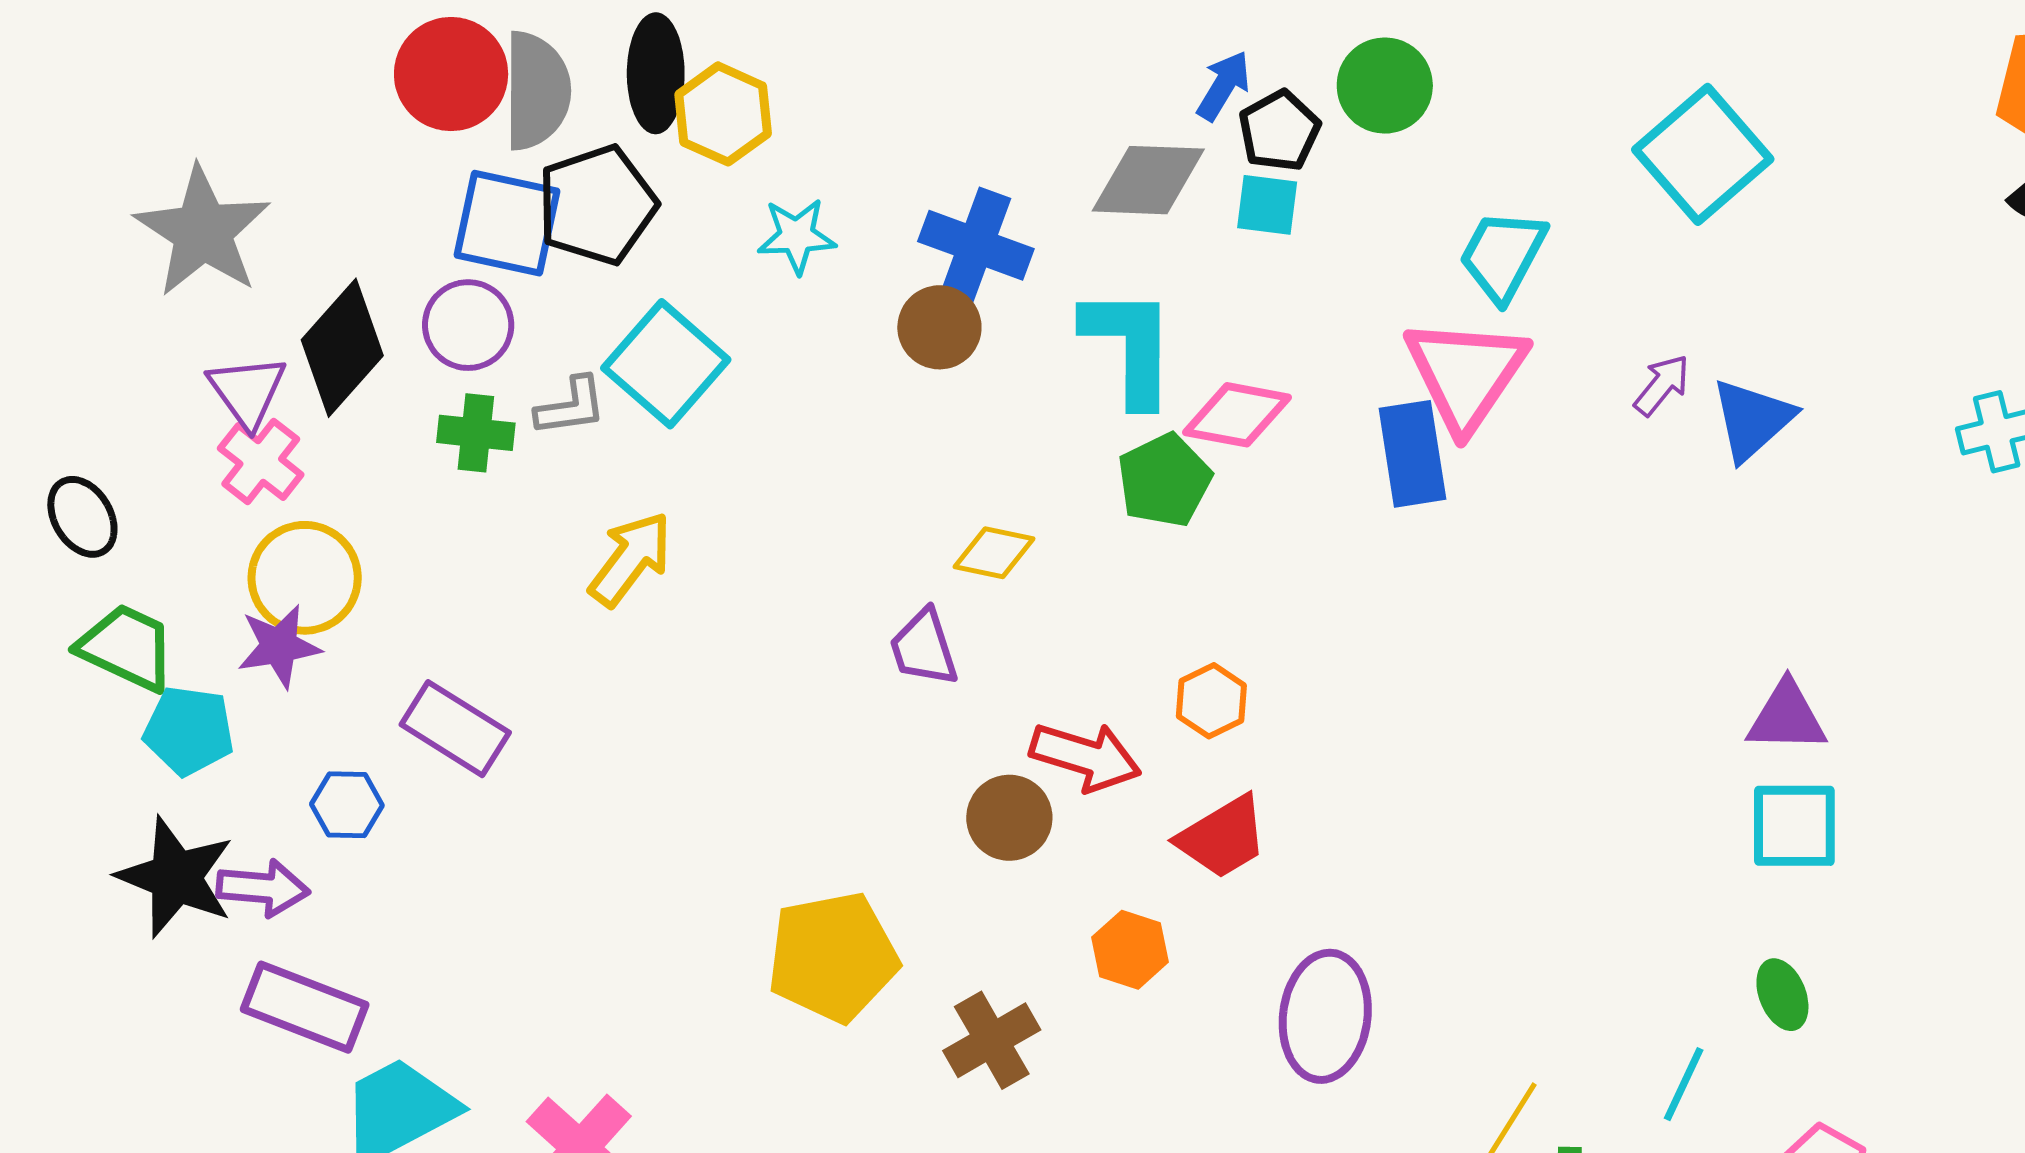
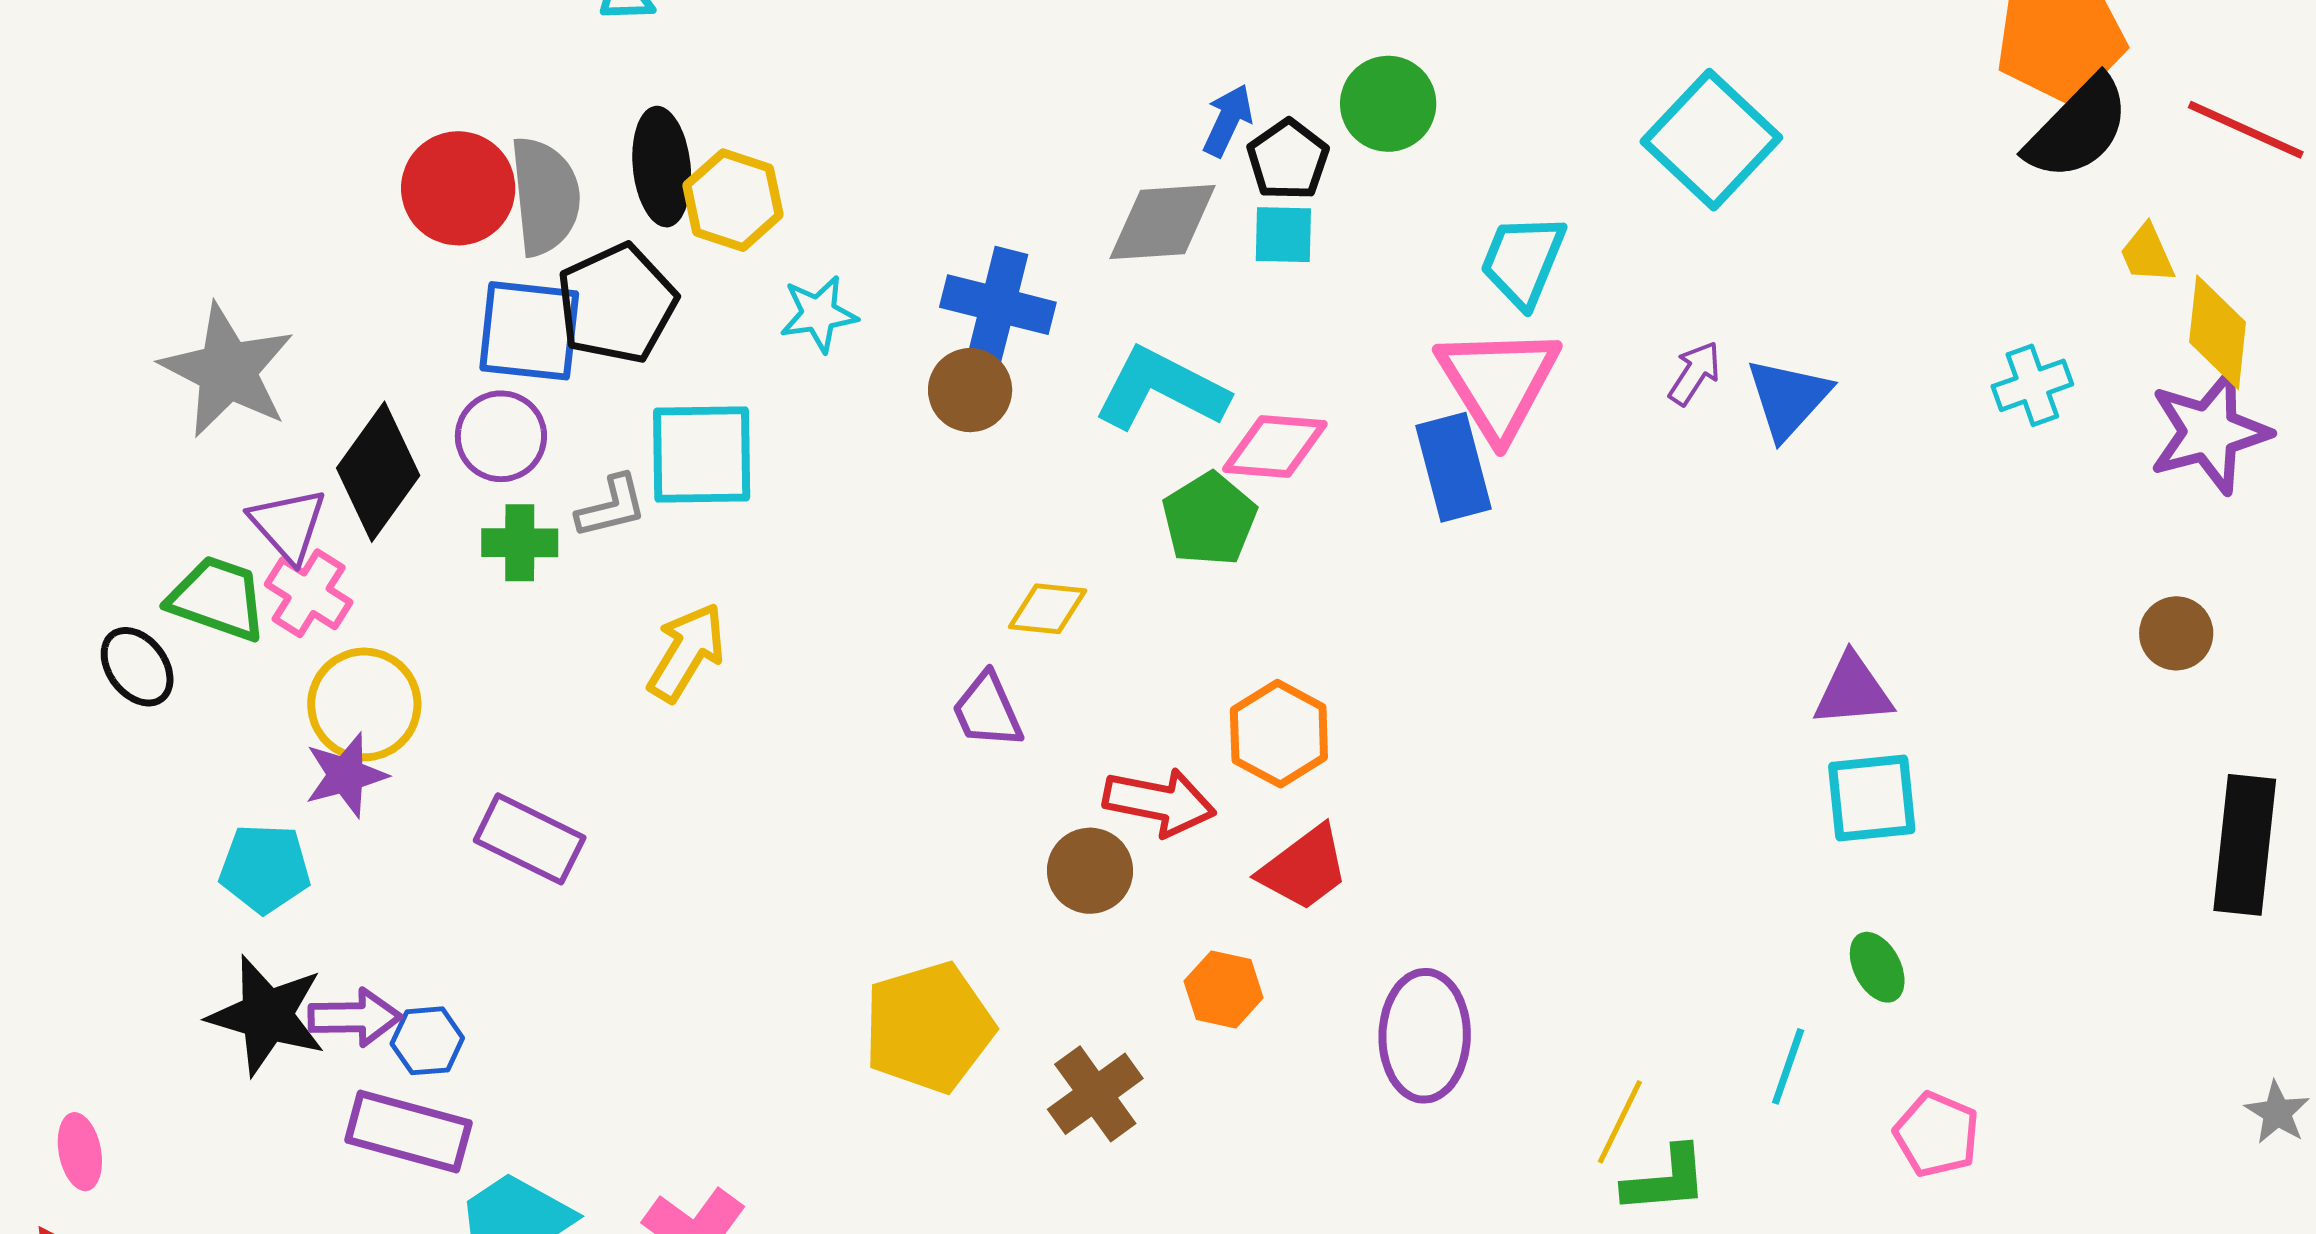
cyan L-shape: (1130, 346) -> (1161, 389), turned -57
cyan square: (666, 364) -> (702, 454), turned -36
green trapezoid: (127, 647) -> (218, 598), moved
orange hexagon: (1211, 701) -> (1279, 734), size x1.4
blue hexagon: (347, 805) -> (427, 1041), moved

